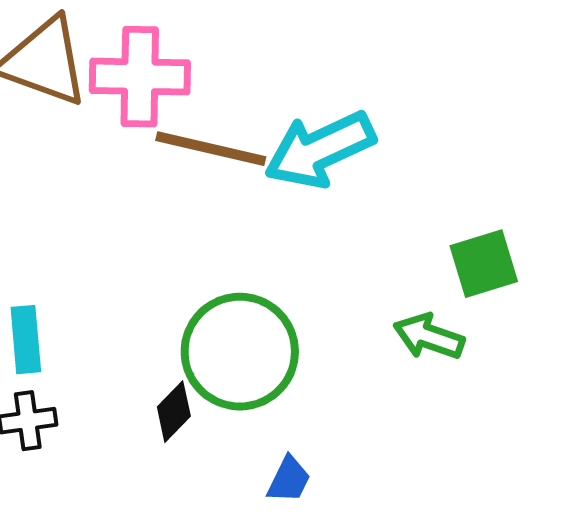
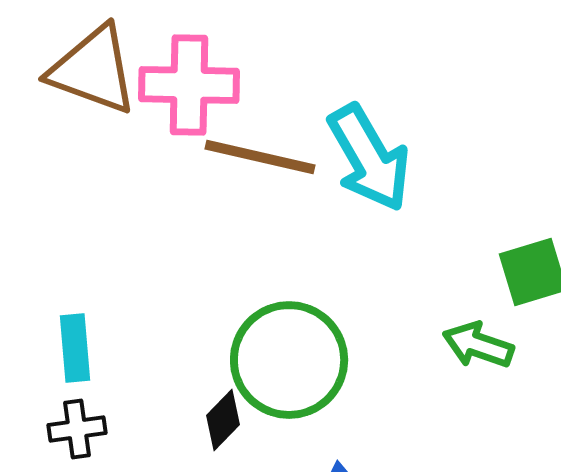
cyan arrow: (320, 150) -> (369, 158), turned -95

